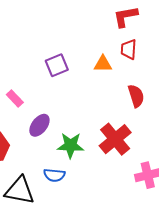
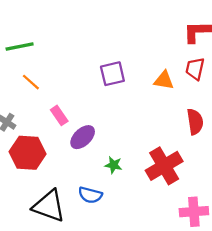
pink rectangle: (15, 99) -> (59, 115), moved
green star: (71, 145) -> (113, 165), size x0.6

